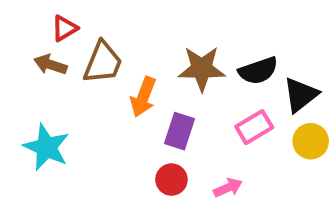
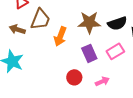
brown arrow: (50, 65) -> (17, 29), moved
purple rectangle: (180, 131) -> (89, 53), moved, turned -42

